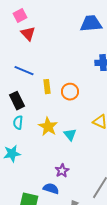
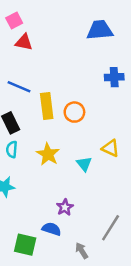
red triangle: (28, 34) -> (24, 42), turned -35
yellow rectangle: (47, 87) -> (47, 106), size x1.5
cyan triangle: (70, 135) -> (84, 164), moved

